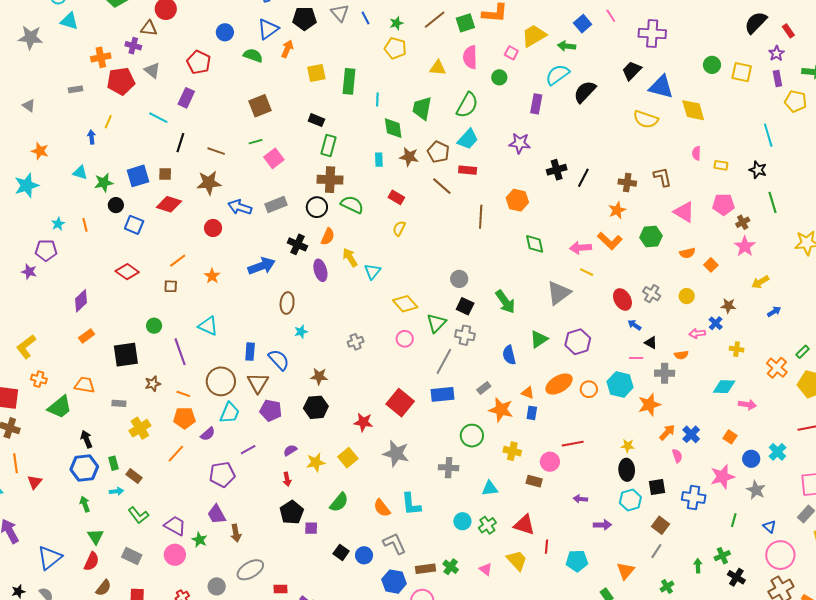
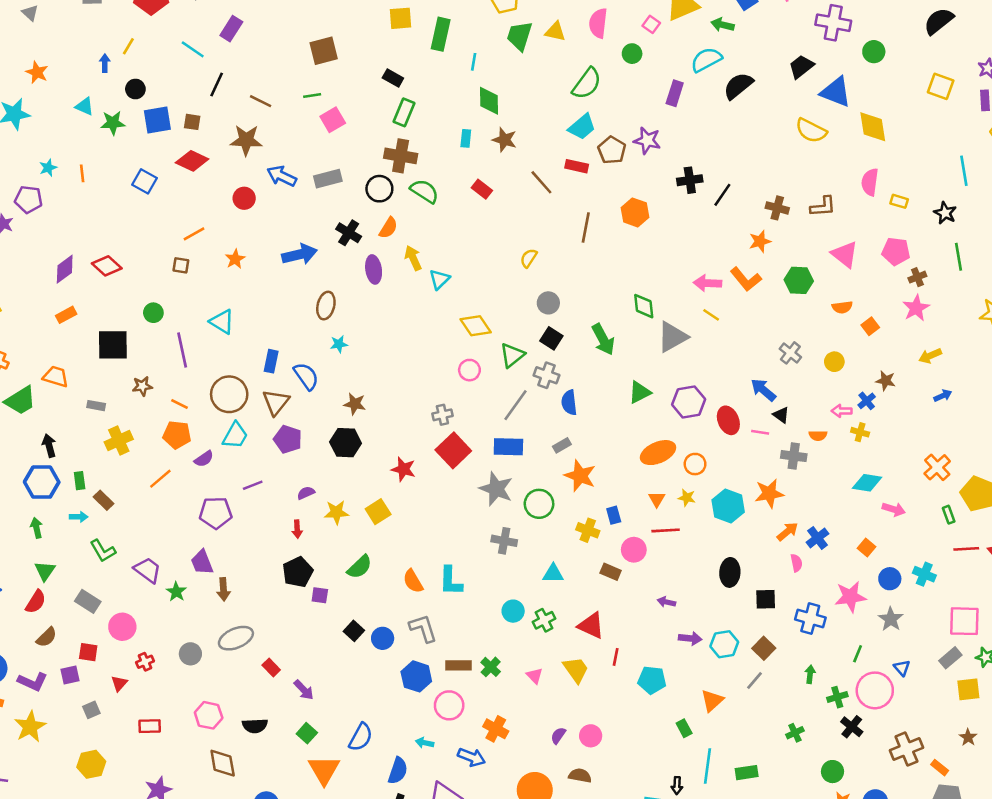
black semicircle: (756, 23) -> (939, 21), moved
green circle: (712, 65) -> (874, 52), moved
green trapezoid: (422, 108) -> (520, 36), moved
brown pentagon: (438, 152) -> (612, 150), moved
pink semicircle: (696, 153) -> (870, 182), size x1.5
brown L-shape: (662, 177) -> (823, 207), turned 90
black circle: (116, 205) -> (135, 89), moved
yellow semicircle: (399, 228) -> (529, 258), moved
green diamond: (535, 244) -> (644, 306), moved
red diamond: (127, 272) -> (107, 266), moved
red ellipse: (622, 299) -> (728, 420), moved
blue arrow: (634, 325) -> (763, 390), size x1.5
gray cross: (356, 342) -> (442, 415), moved
yellow cross: (737, 349) -> (860, 432), moved
green rectangle: (803, 352) -> (949, 515), moved, turned -72
blue semicircle: (509, 355) -> (569, 402), moved
cyan hexagon: (620, 384) -> (728, 506), moved
orange triangle: (528, 393) -> (657, 499), moved, turned 32
blue rectangle: (532, 413) -> (614, 515), moved, turned -32
yellow star: (628, 446) -> (687, 498), moved
cyan cross: (777, 452) -> (924, 574), turned -30
gray star: (396, 454) -> (496, 489), moved
cyan hexagon: (630, 500) -> (724, 644), moved
pink circle: (175, 555) -> (122, 627), moved
pink circle: (780, 555) -> (875, 690), moved
green arrow: (698, 566) -> (810, 674), moved
green cross: (667, 586) -> (795, 733), moved
red rectangle: (281, 589) -> (271, 668), turned 40

